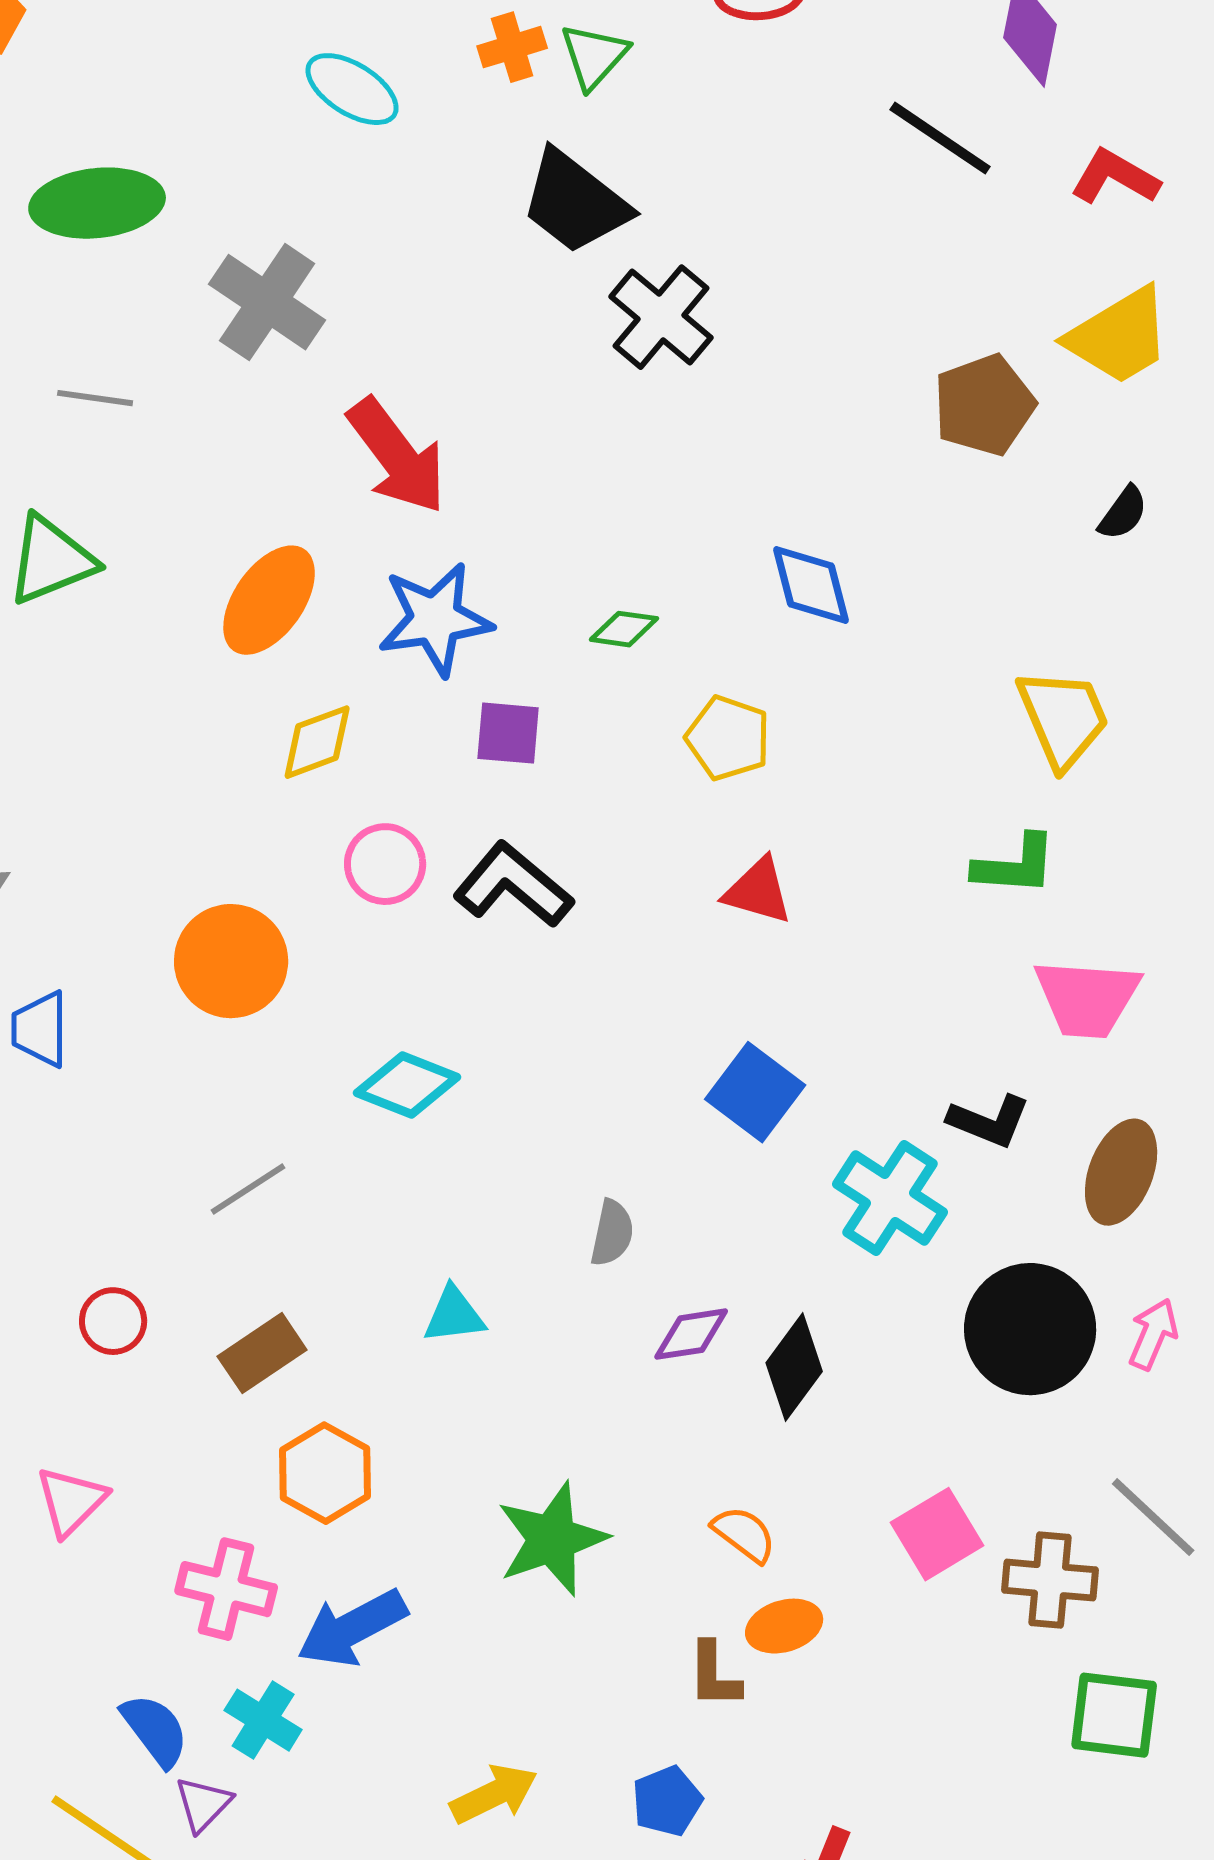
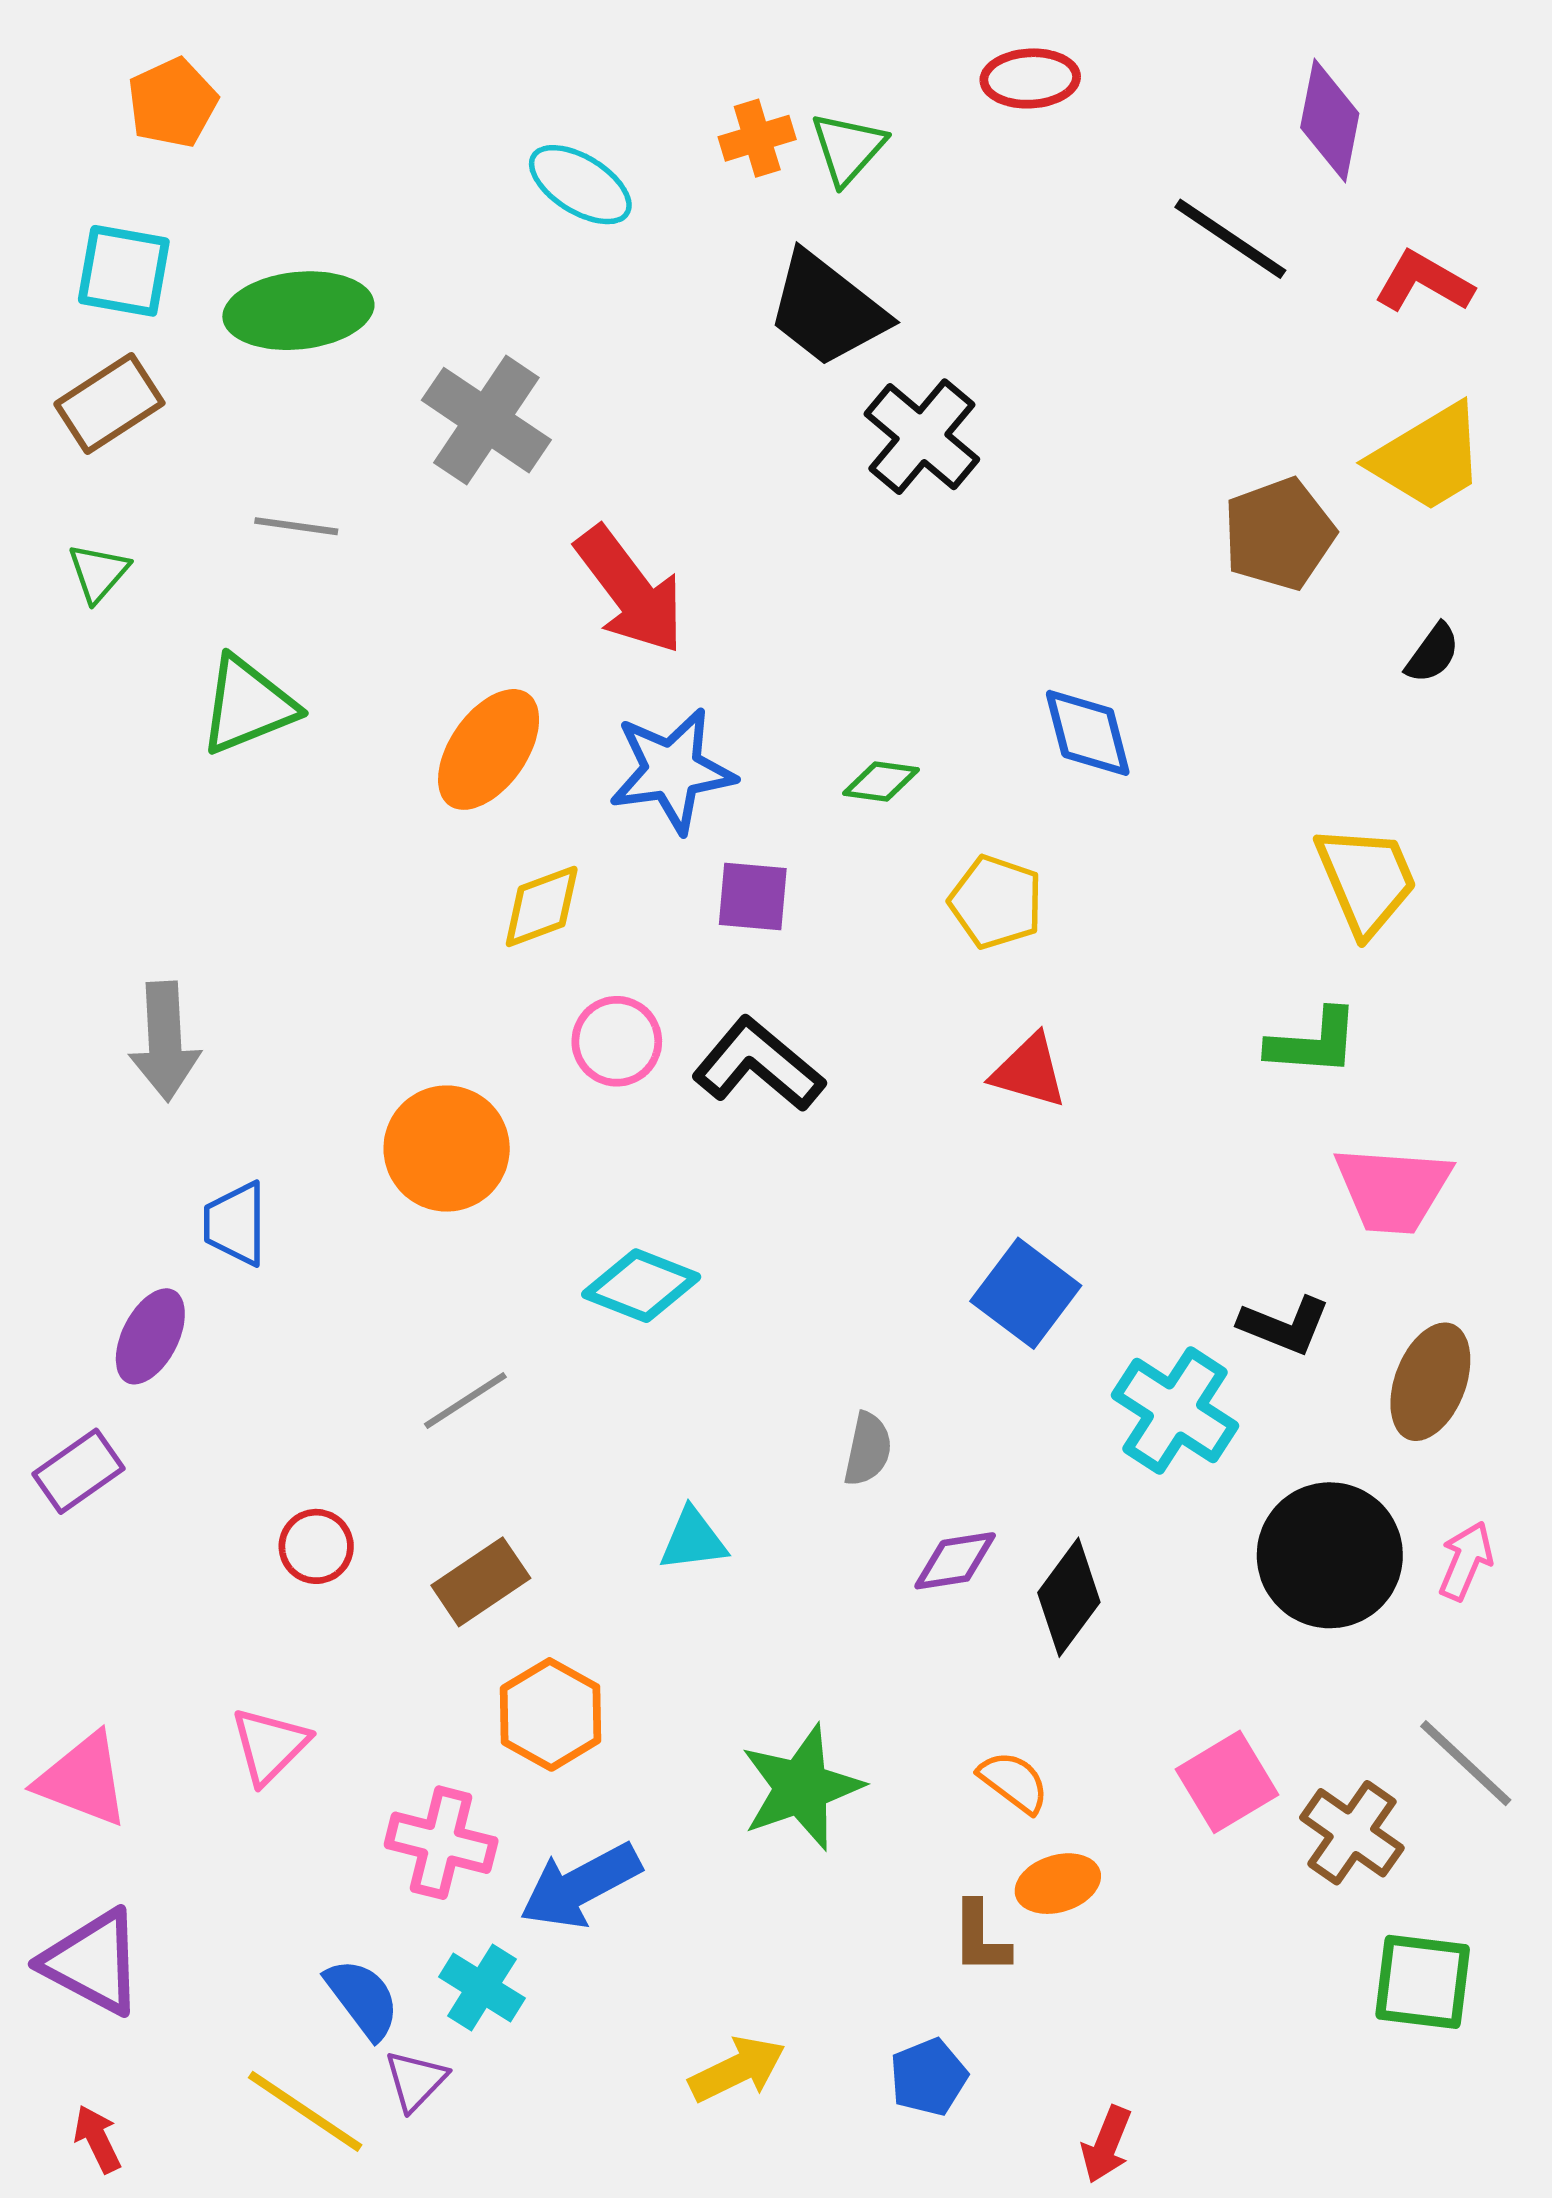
brown cross: (1050, 1580) -> (1352, 1833), turned 30

